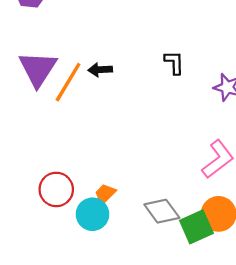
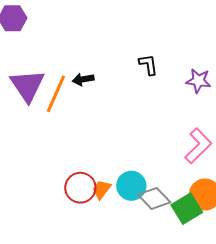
red circle: (56, 189) -> (80, 188), moved
cyan circle: (92, 214) -> (131, 186), moved

